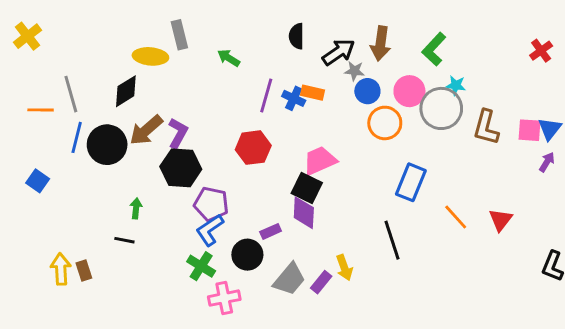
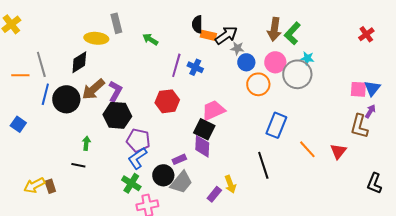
brown arrow: (380, 43) -> (274, 29), moved
orange rectangle: (312, 93) -> (208, 35), moved
brown L-shape: (486, 127) -> (359, 126), moved
yellow arrow: (61, 269) -> (34, 185), turned -115
gray trapezoid: (289, 279) -> (181, 182), moved

